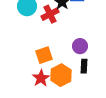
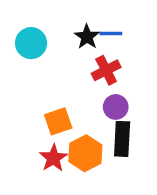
red cross: (50, 14) -> (106, 70), moved
black rectangle: (84, 66) -> (122, 139), size x1.5

